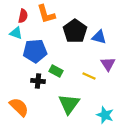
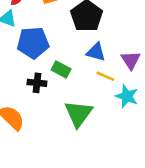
blue triangle: (99, 37) -> (96, 52), moved
cyan star: (105, 115) -> (127, 96), moved

